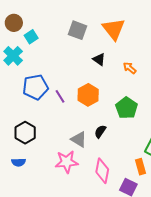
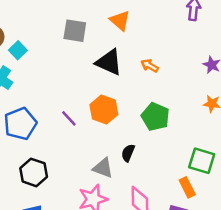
orange triangle: (114, 29) -> (120, 21), size x0.7
black triangle: (99, 59) -> (109, 62), size x1.6
blue pentagon: (35, 87) -> (20, 124), moved

